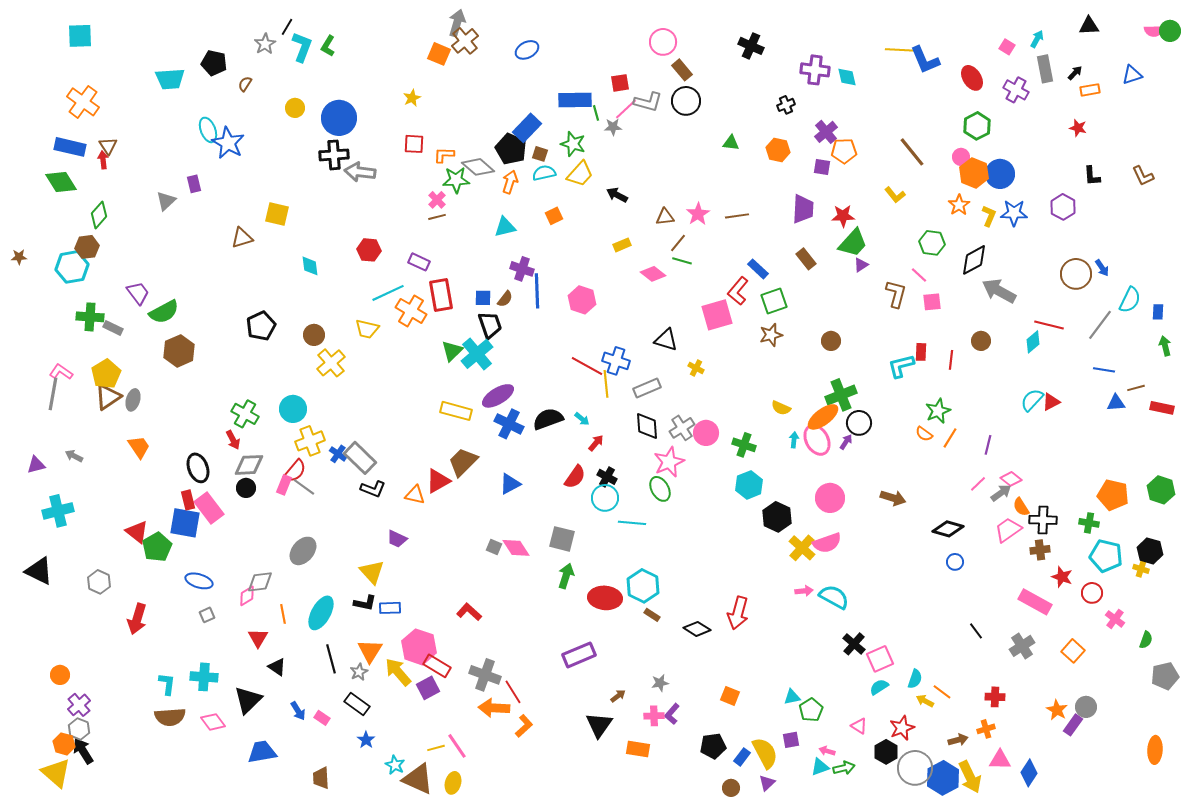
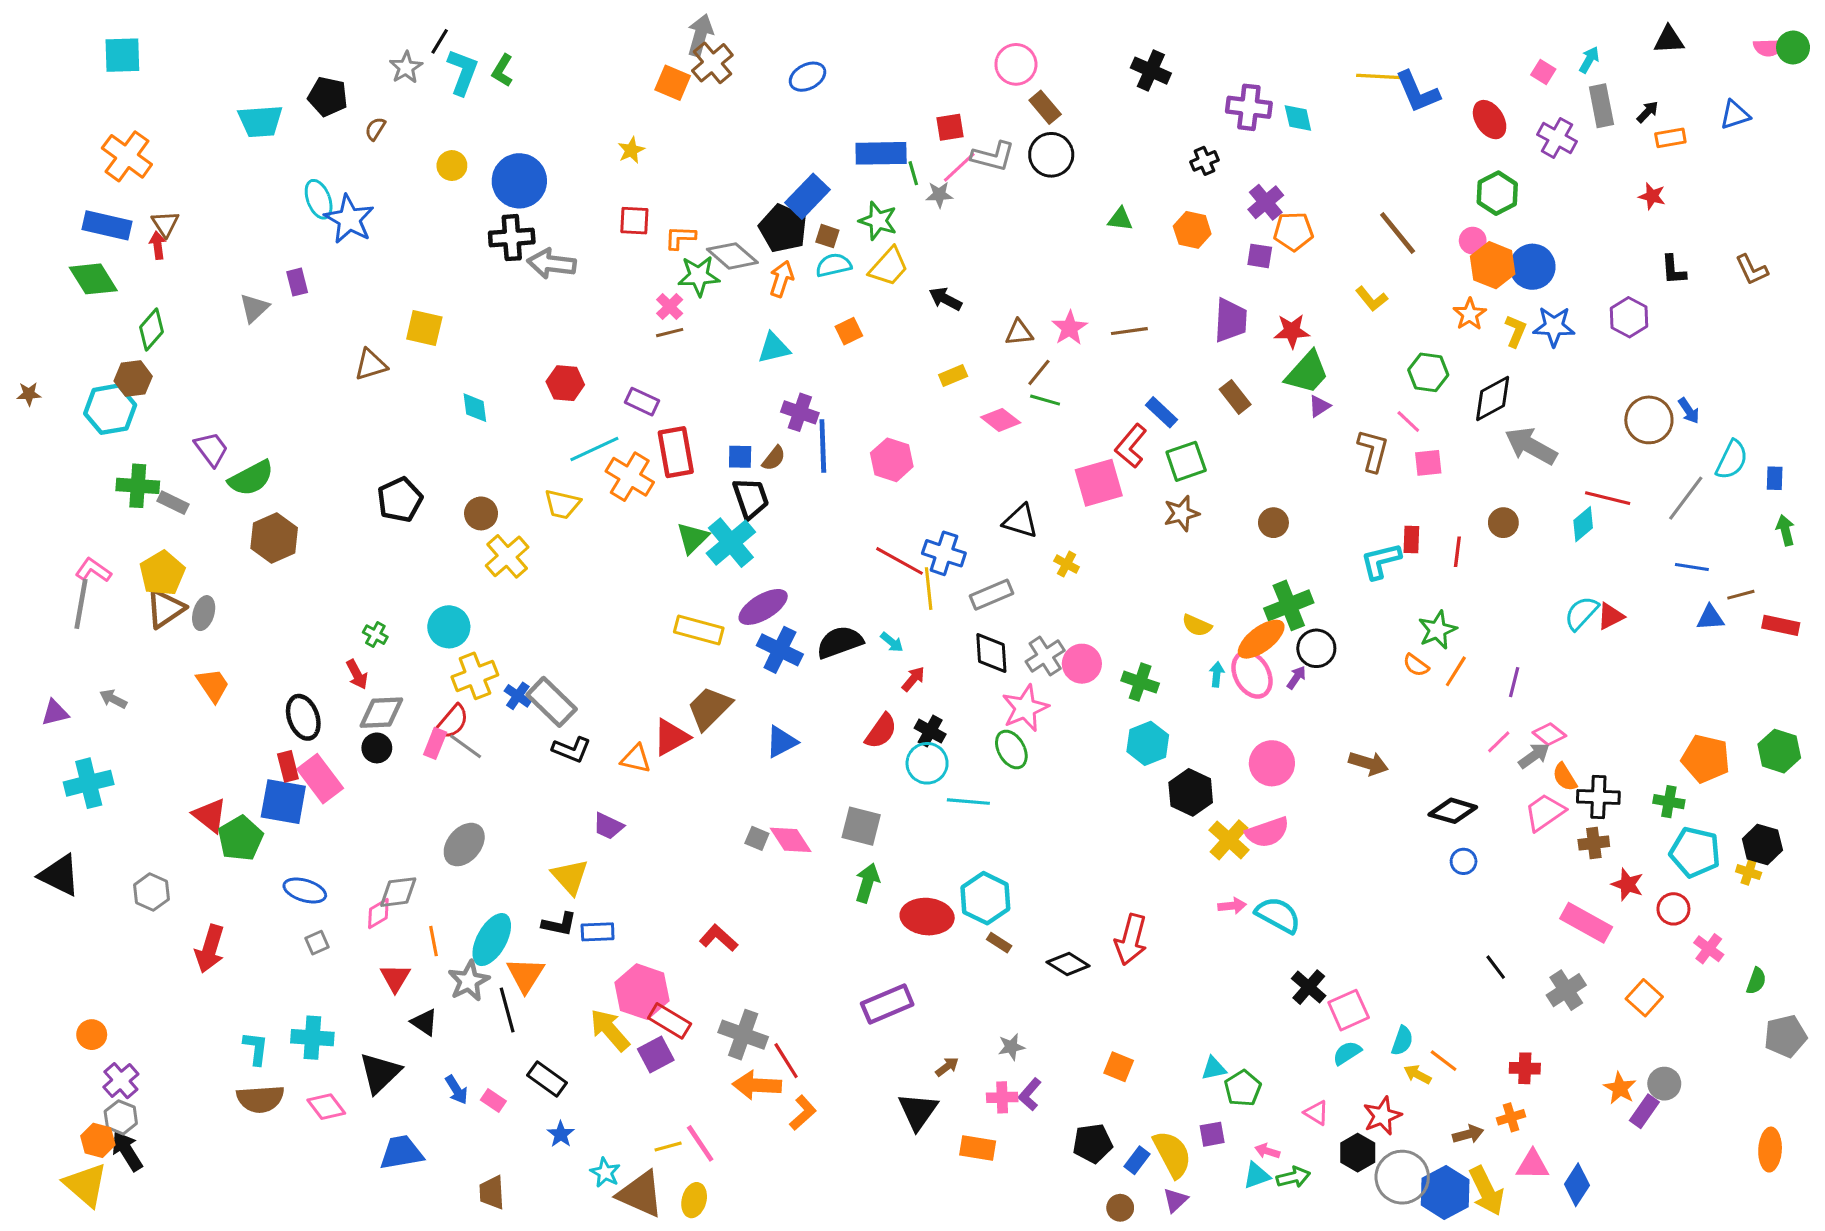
green cross: (245, 414) -> (375, 635), size x0.6
orange triangle: (370, 651) -> (525, 975), moved
gray star: (359, 672) -> (469, 981), moved, size x1.5

